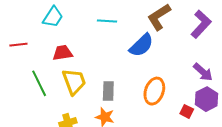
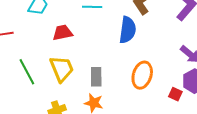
blue semicircle: (141, 45) -> (128, 30), turned -36
red trapezoid: (63, 53) -> (63, 33), moved

